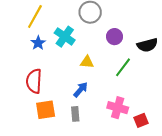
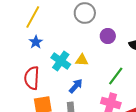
cyan cross: (65, 37) -> (61, 61), moved
green line: (123, 67) -> (116, 76), moved

